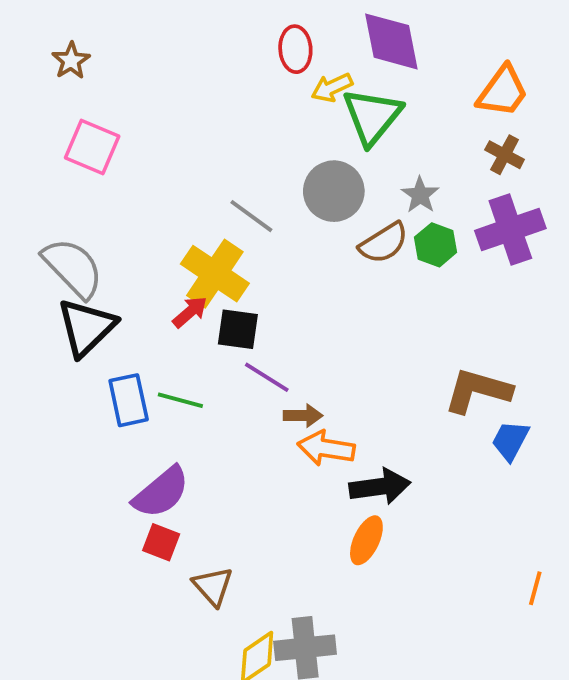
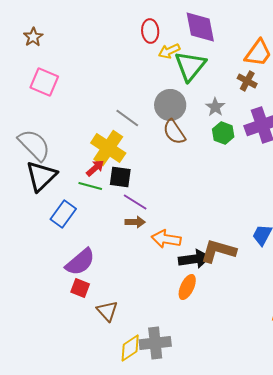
brown cross: (505, 155) -> (247, 81), moved
brown semicircle: (384, 243) -> (174, 132), moved, turned 88
brown L-shape: (478, 391) -> (218, 251), moved
blue rectangle: (129, 400) -> (63, 214), turned 48
green line: (180, 400) -> (90, 186), moved
brown arrow: (303, 416) -> (135, 222), moved

